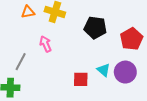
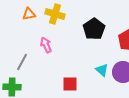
black pentagon: (95, 27) -> (94, 29), turned 30
red square: (81, 79) -> (70, 84), moved

